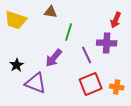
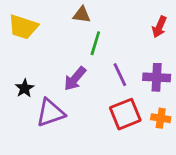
brown triangle: (51, 12) -> (82, 15), moved
purple cross: (107, 43) -> (157, 77), moved
purple triangle: (36, 83) -> (50, 113), turned -40

